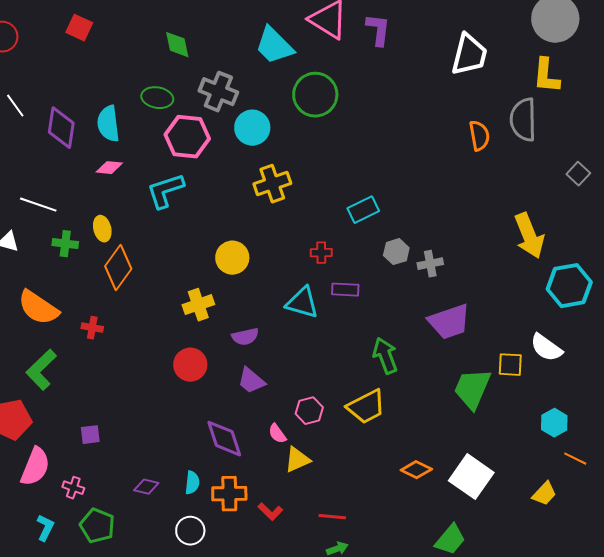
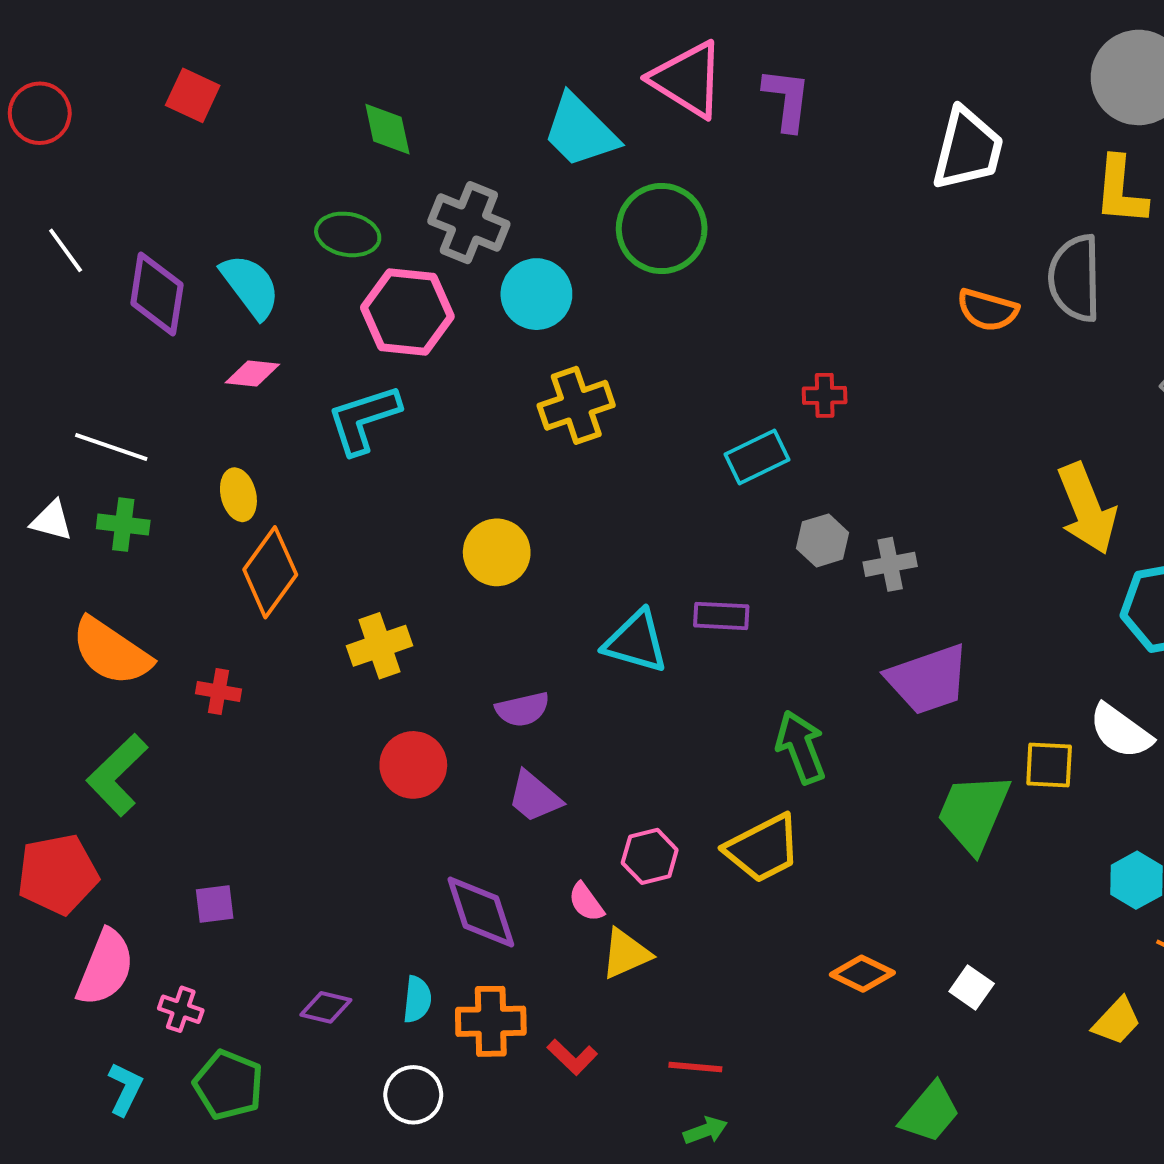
cyan semicircle: (108, 124) -> (250, 286), turned 150
orange semicircle: (479, 136) -> (987, 310), turned 116
green cross: (65, 244) -> (123, 525), moved
red cross: (321, 253) -> (825, 395), moved
yellow cross: (198, 305) -> (379, 646), moved
white square: (471, 477) -> (972, 987), size x0.5

